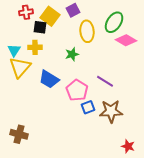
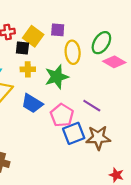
purple square: (73, 10) -> (58, 30), turned 32
yellow cross: (35, 47) -> (28, 69), moved
green star: (72, 54) -> (57, 77), size x1.6
blue square: (88, 107) -> (74, 133), size x1.5

